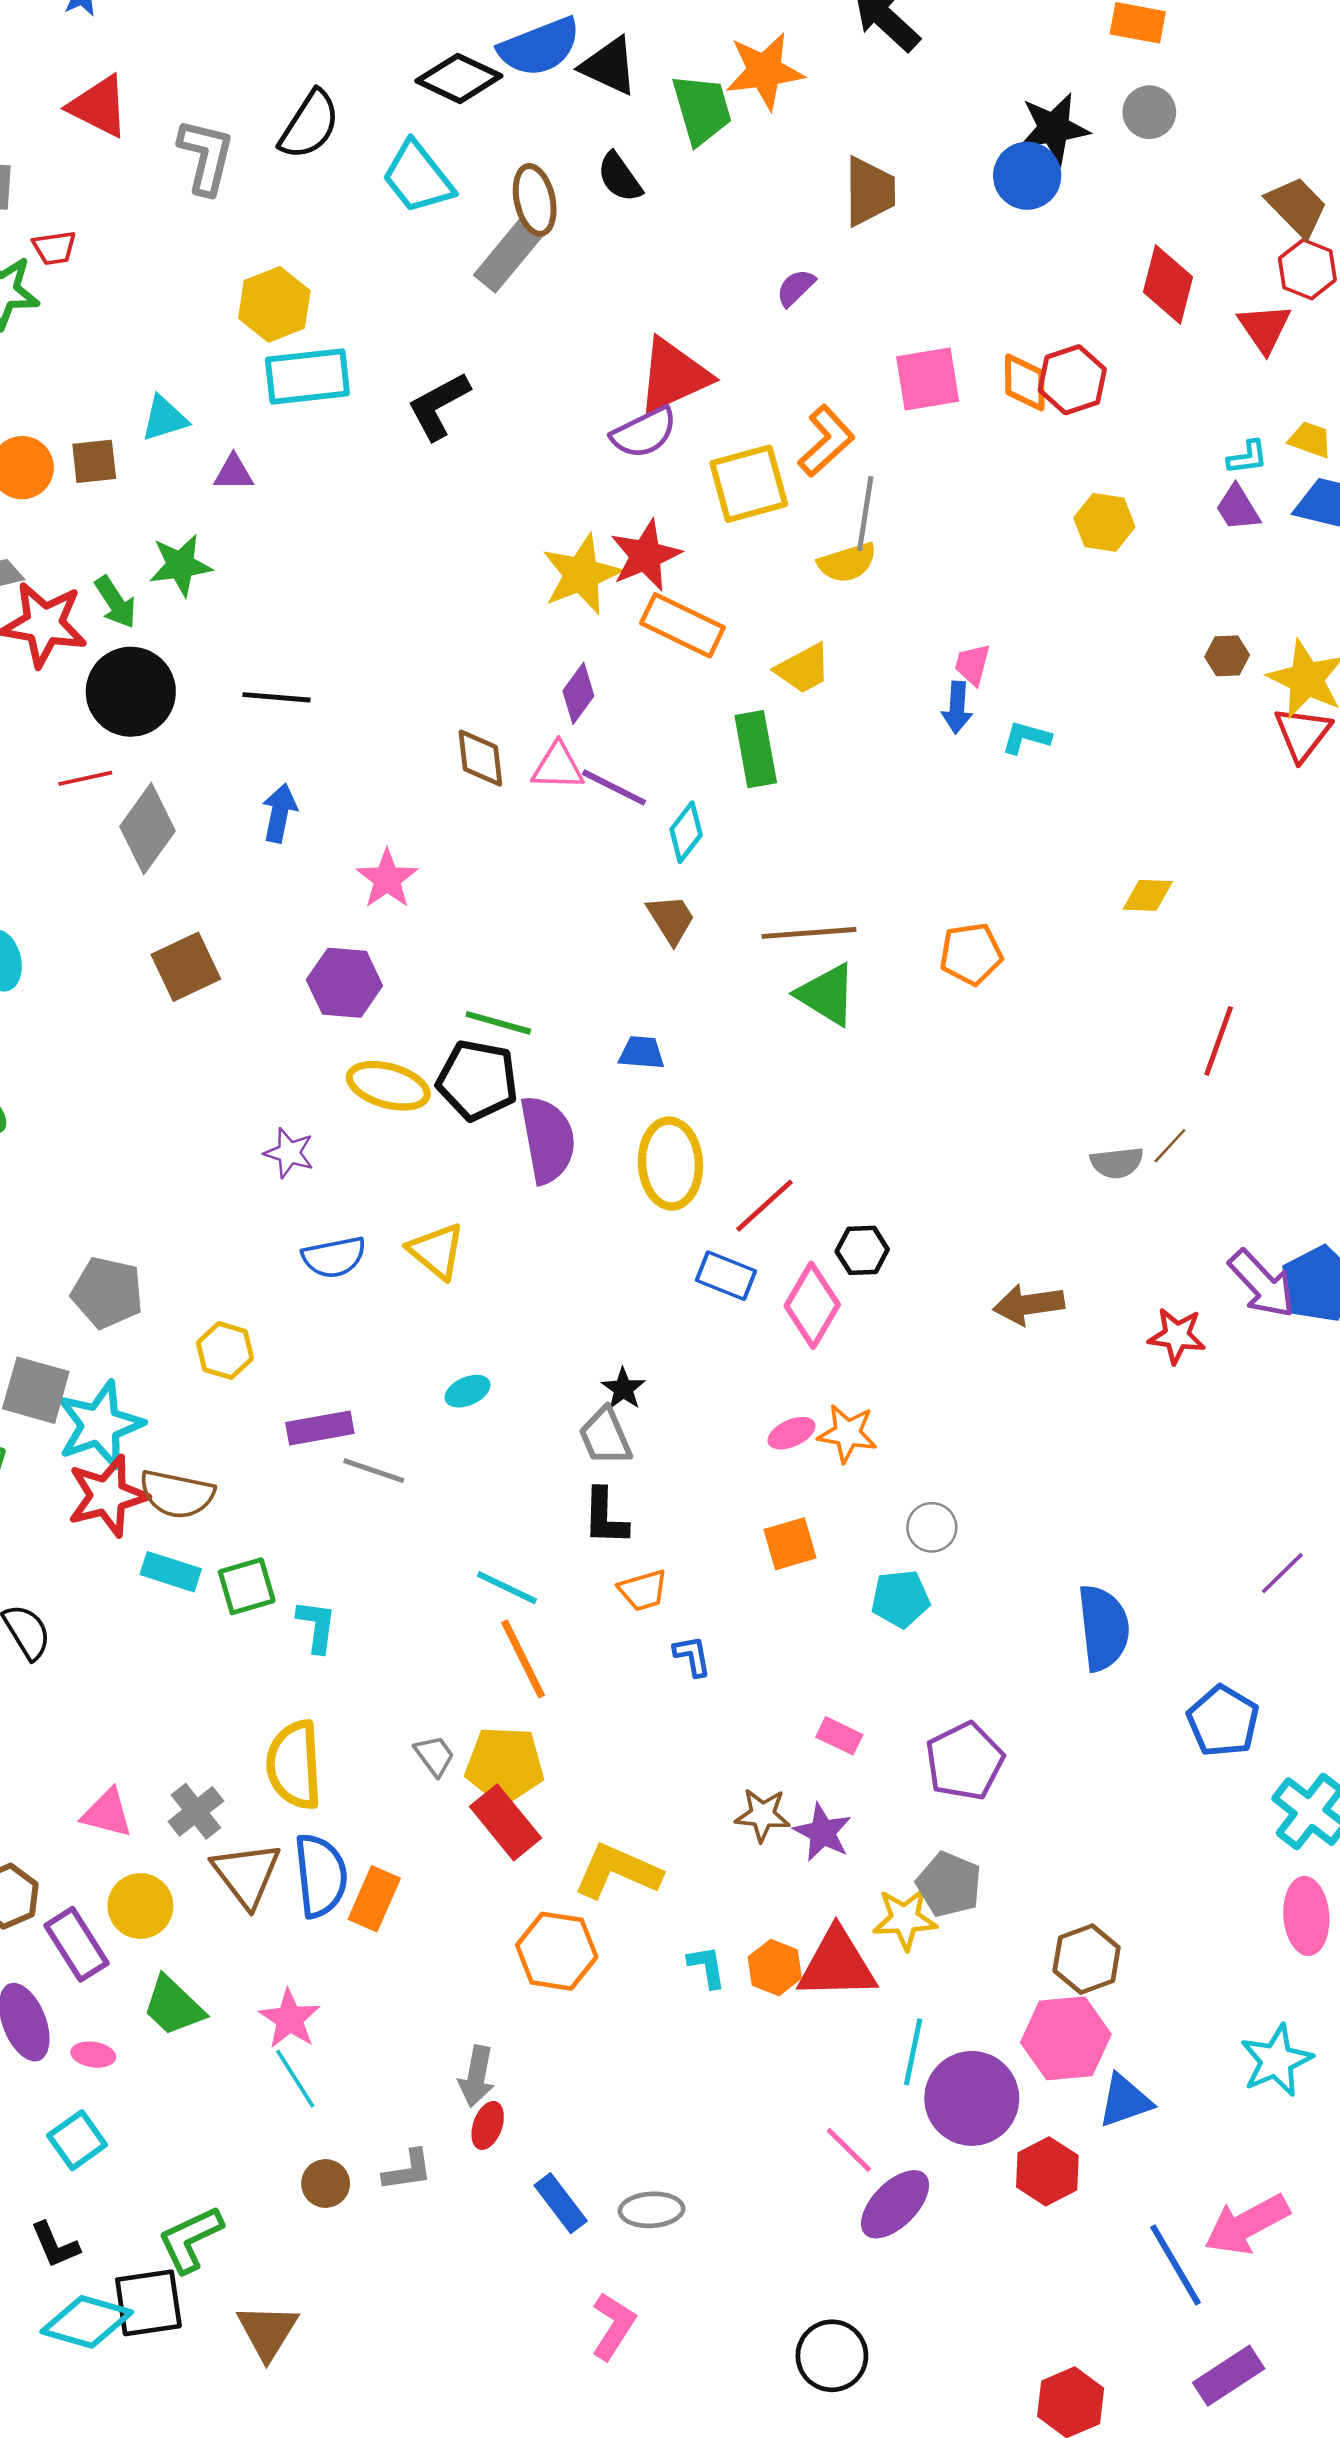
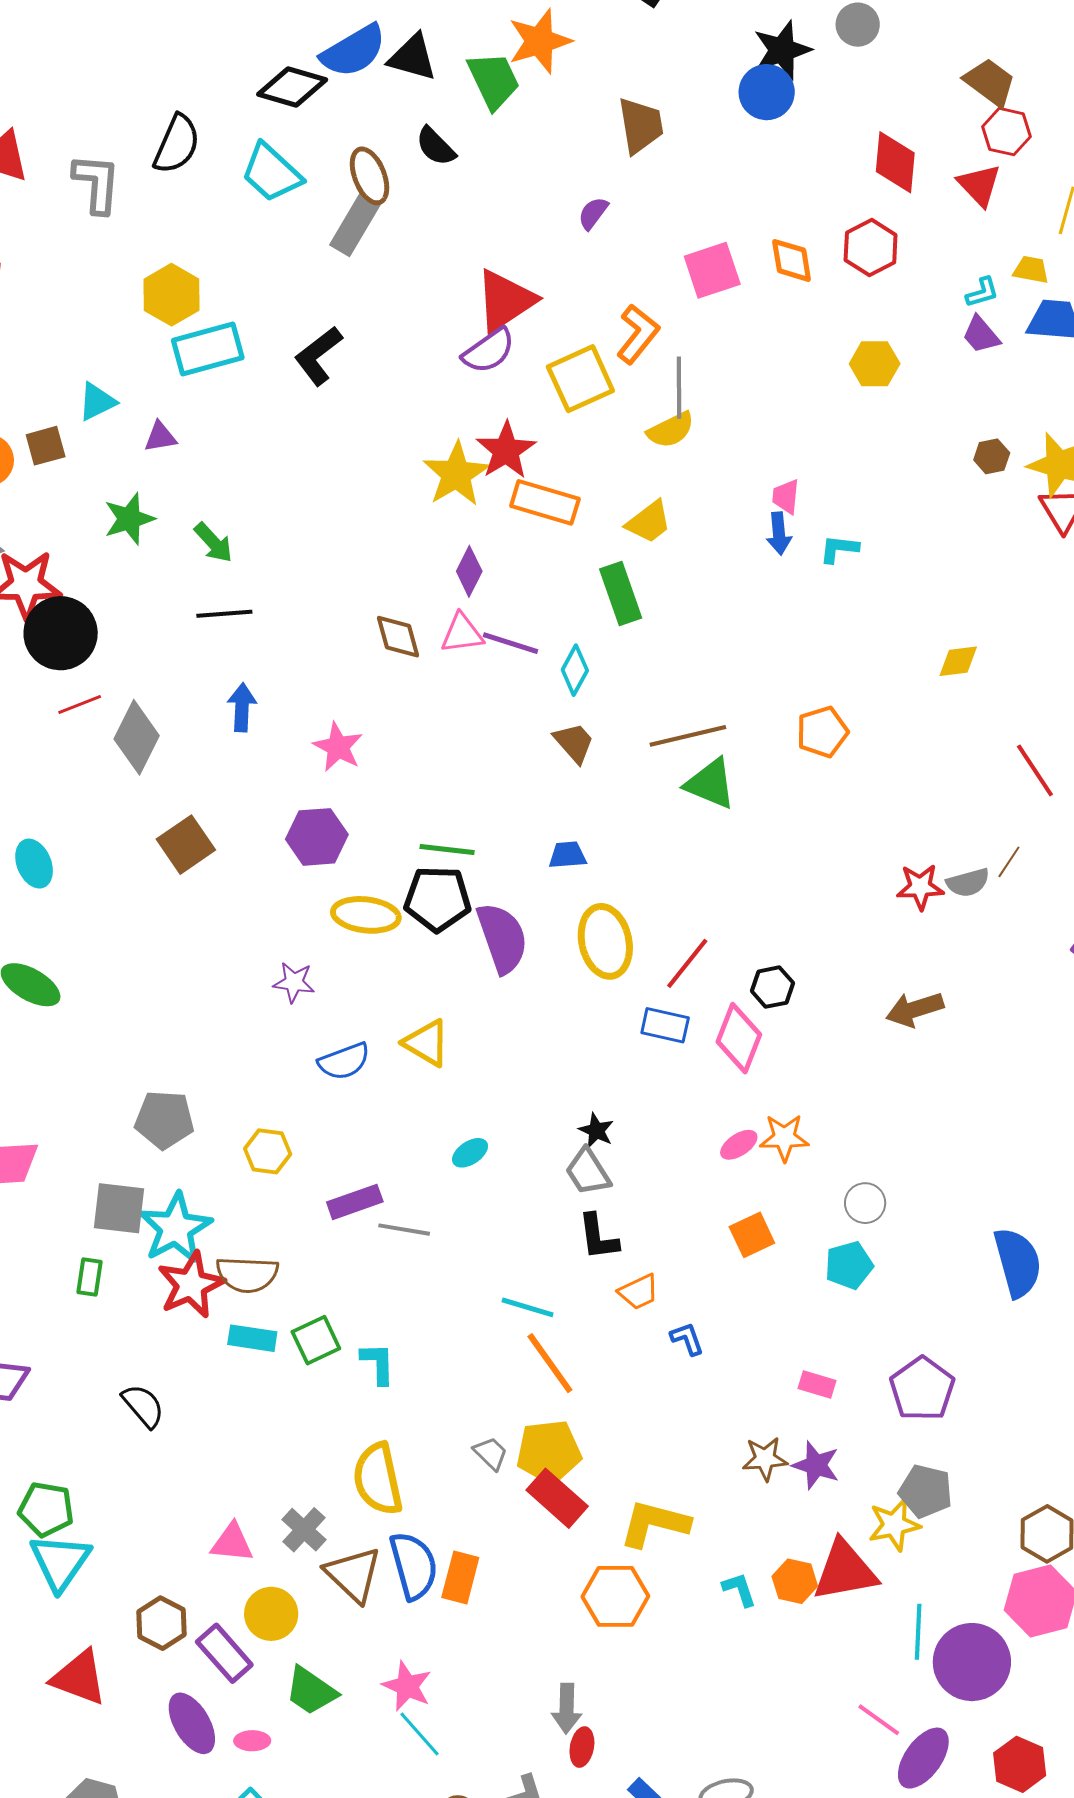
red hexagon: (1072, 380) -> (871, 247), moved
green arrow: (116, 602) -> (213, 543), moved
black circle: (131, 692) -> (61, 633), moved
red line: (1219, 1041) -> (1035, 770), turned -44
red star: (1177, 1336) -> (920, 887), moved
red hexagon: (1047, 2171) -> (1020, 1764), moved

